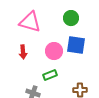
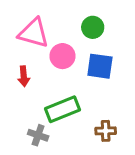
pink circle: (54, 51) -> (62, 56), moved
green rectangle: (50, 75) -> (62, 109), size x1.6

